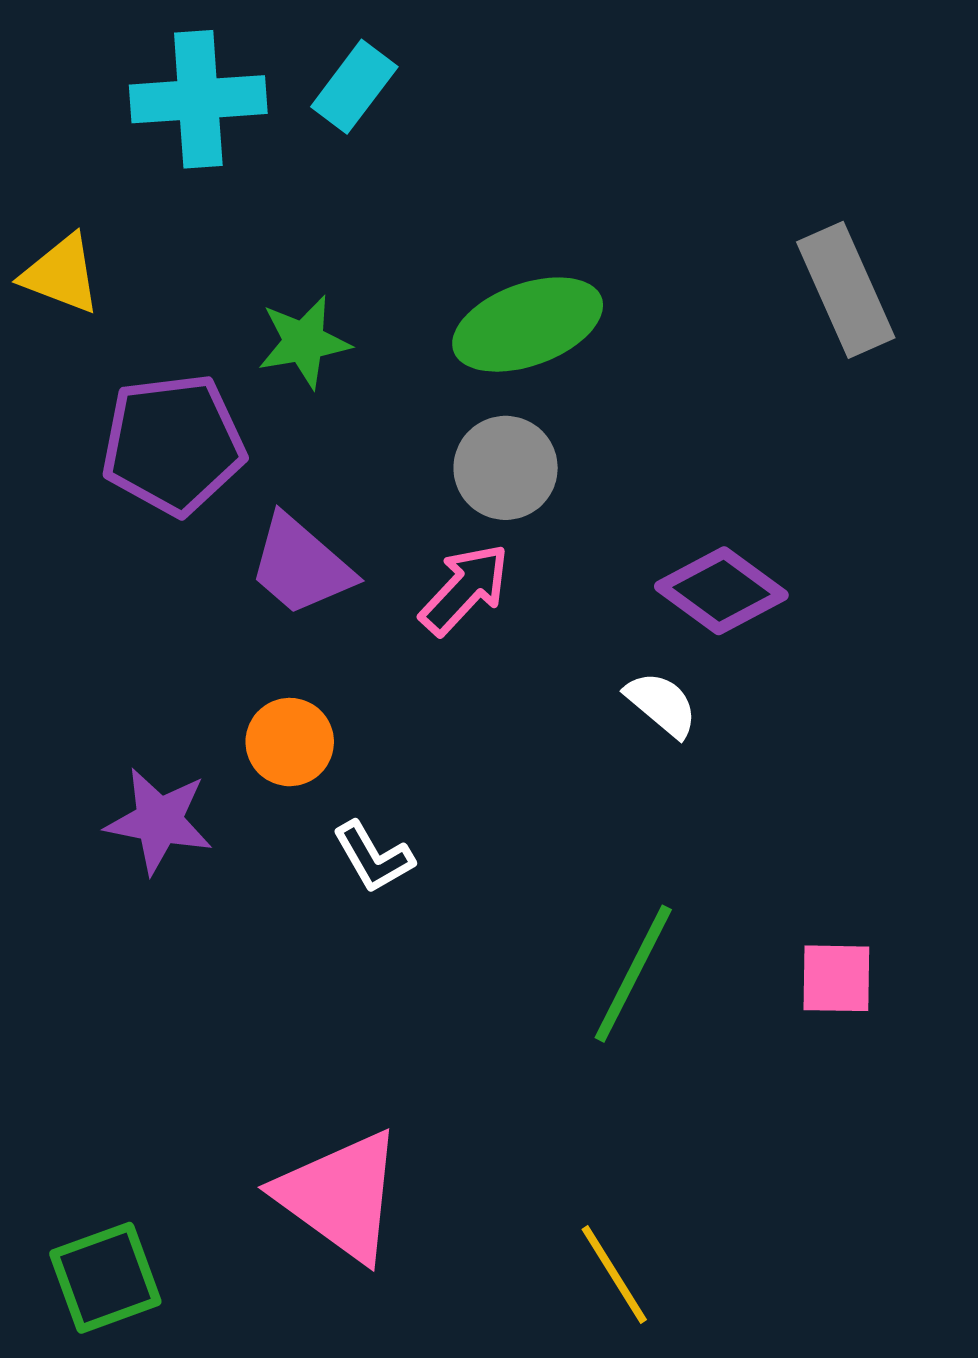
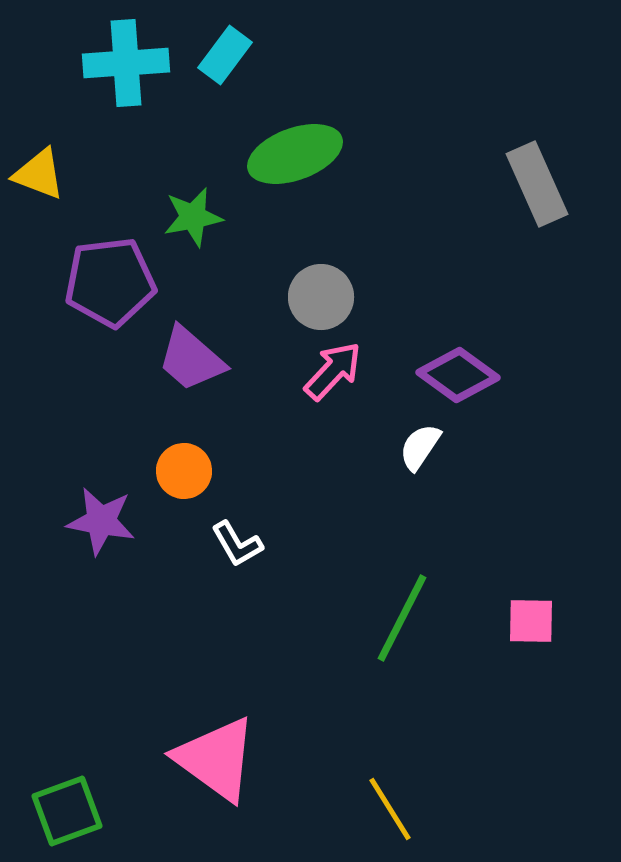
green ellipse: (528, 325) -> (295, 154), moved
pink arrow: (465, 589) -> (333, 371), moved
white semicircle: (662, 704) -> (420, 447), turned -96

